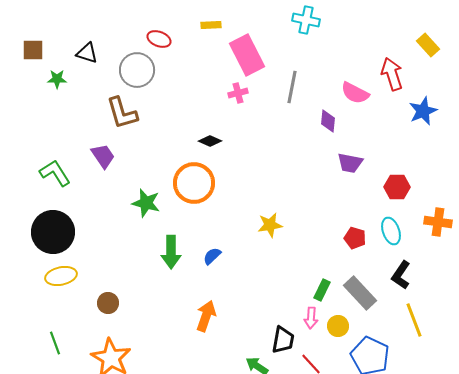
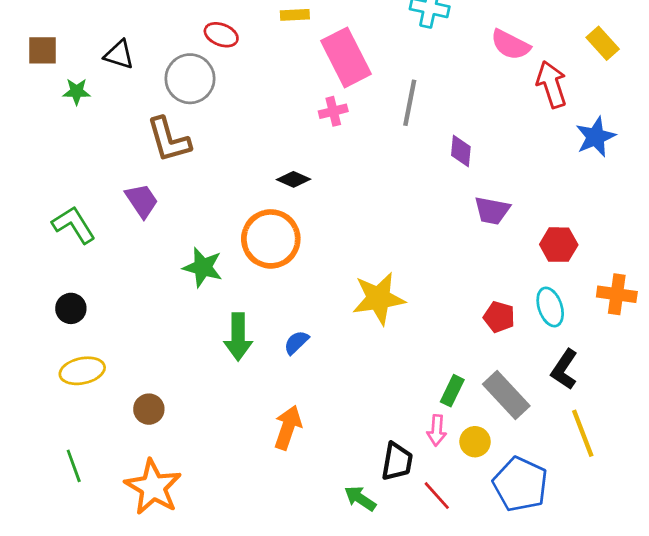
pink semicircle: (355, 93) -> (510, 45), moved
yellow star: (270, 225) -> (379, 298), size x1.5
black circle: (53, 232) -> (71, 308), size x0.5

